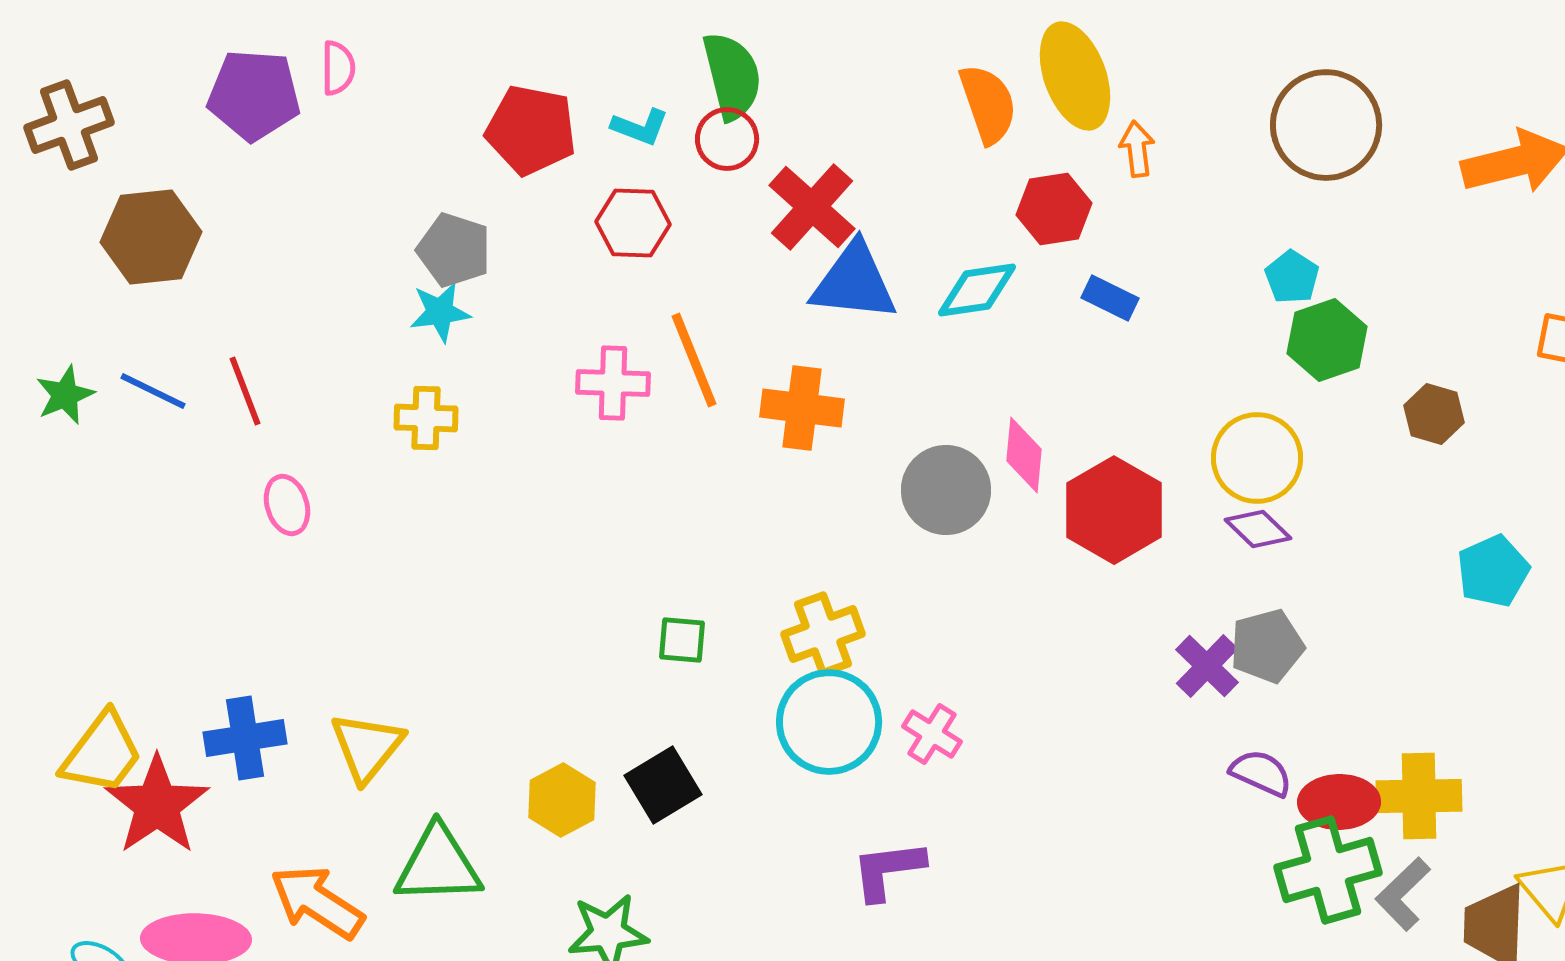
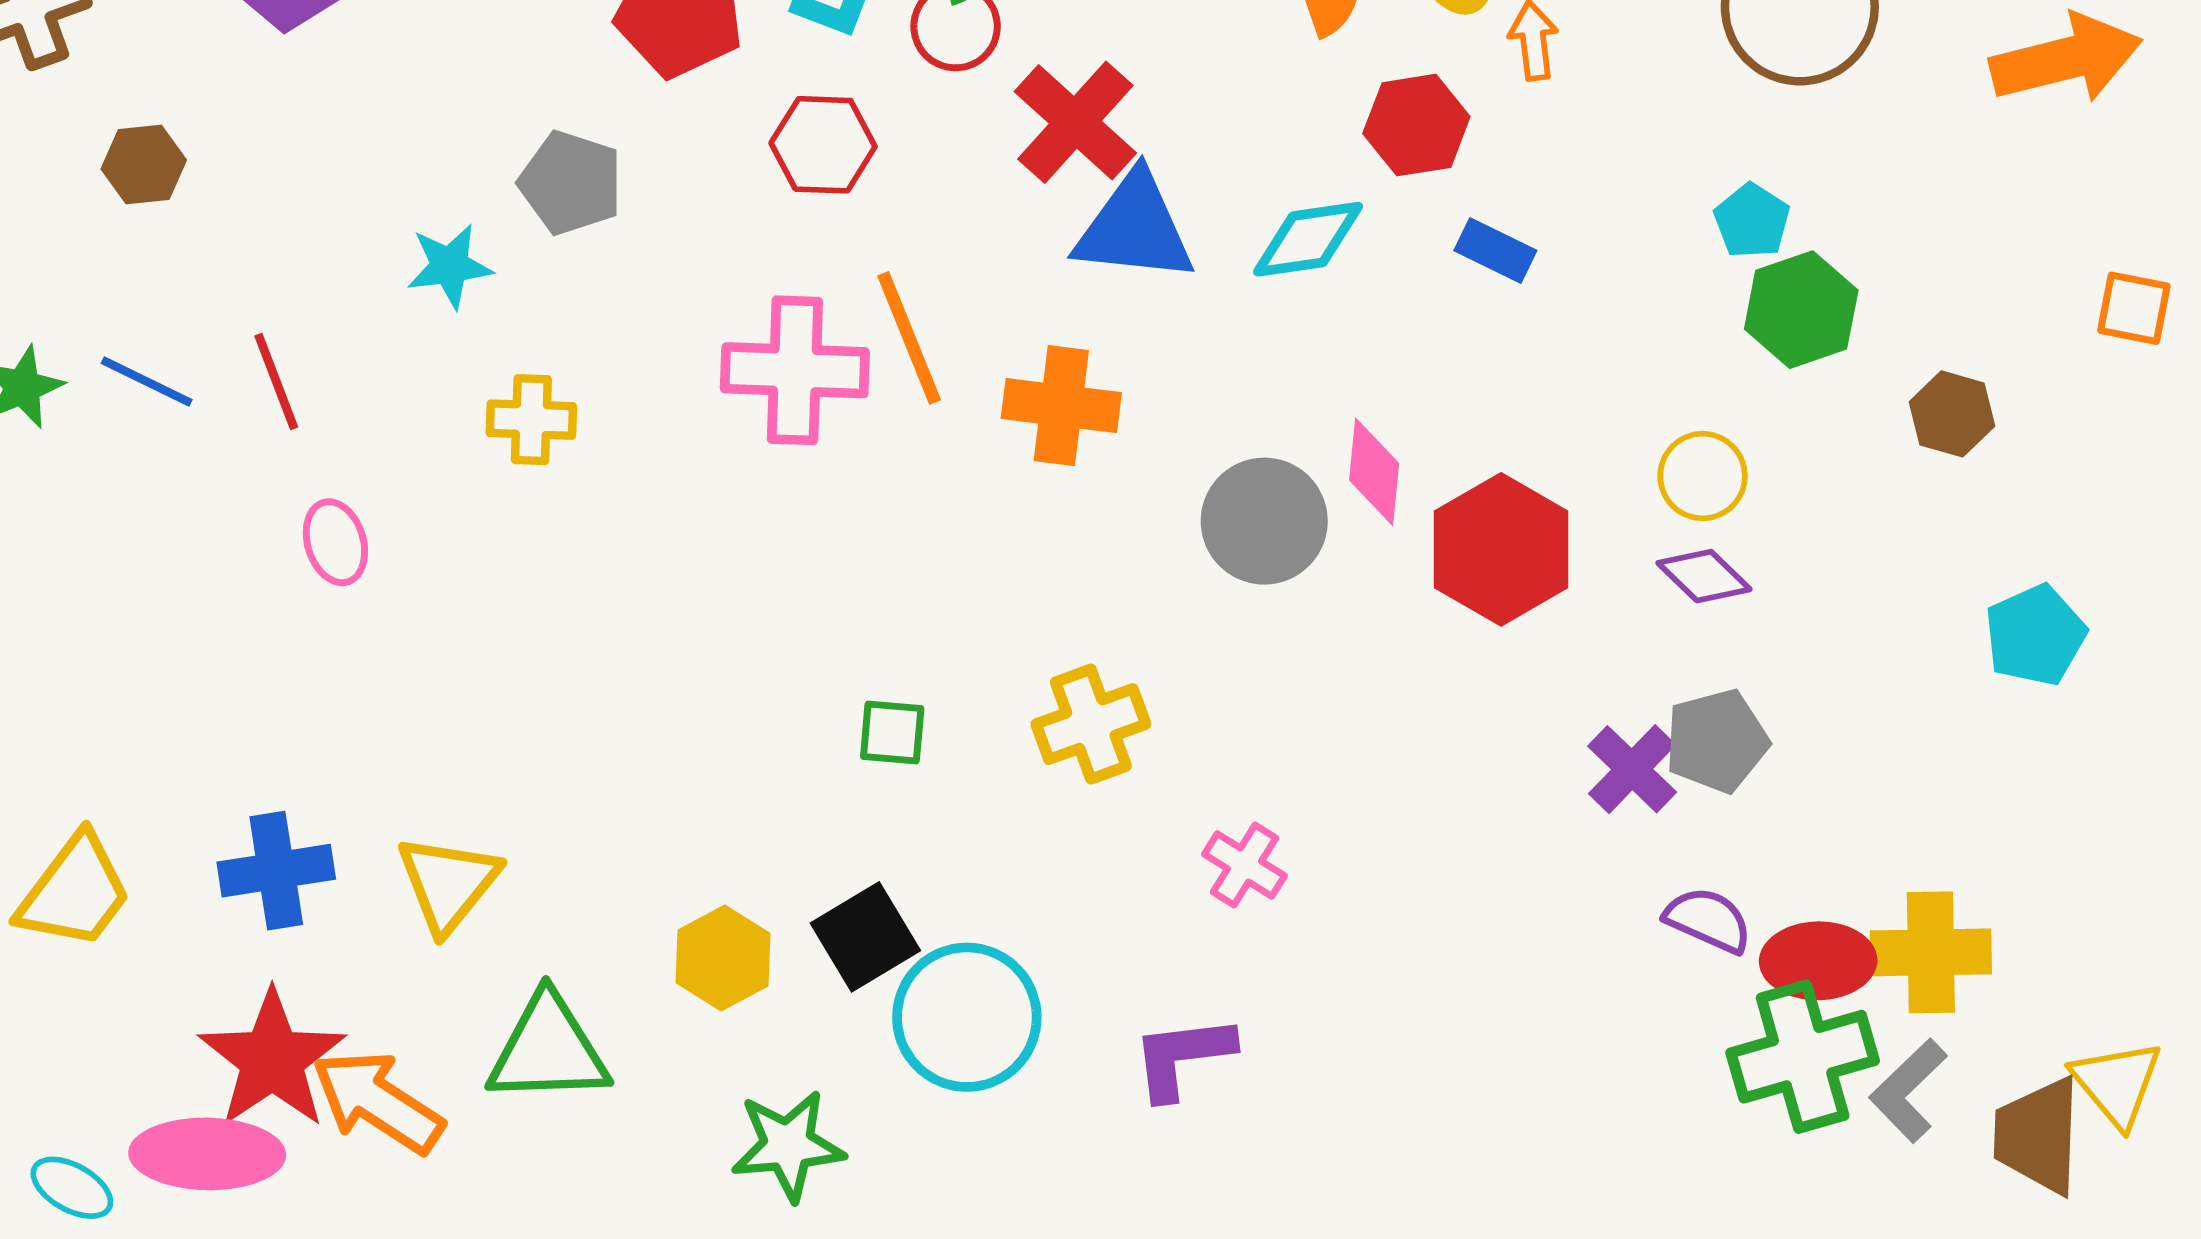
brown hexagon: (151, 237) -> (144, 165), size x0.6
cyan star: (440, 312) -> (450, 266), moved
pink cross: (613, 383) -> (795, 370), size x1.4
yellow circle: (1257, 458) -> (1703, 476), size x0.7
cyan circle: (829, 722) -> (967, 1017), moved
red star: (157, 805) -> (272, 1059), moved

